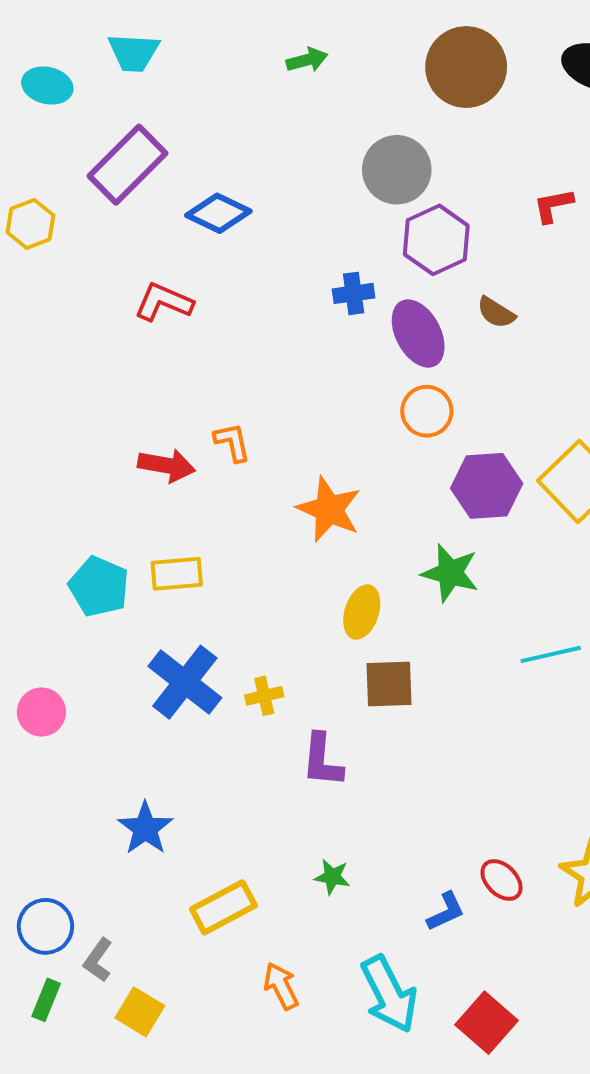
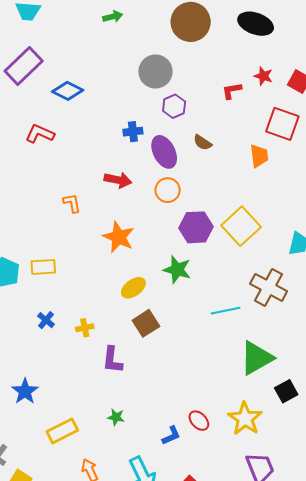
purple hexagon: (436, 240) -> (174, 106), size x0.7
red arrow: (167, 465) -> (118, 180), moved
yellow ellipse: (362, 612) -> (133, 288), turned 35
blue cross: (185, 682) -> (46, 320), size x0.5
brown square: (389, 684) -> (146, 323), turned -32

